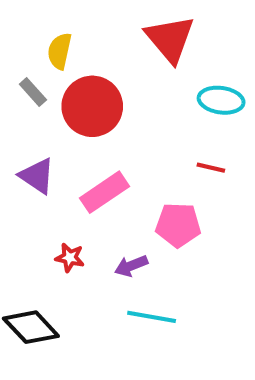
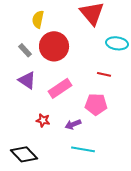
gray rectangle: (33, 92) -> (25, 50), moved
red line: (211, 168) -> (104, 74), moved

